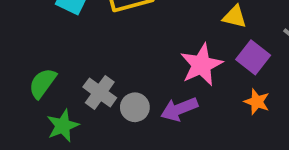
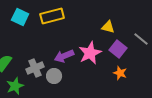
gray cross: (100, 92) -> (35, 68), turned 30
purple arrow: (179, 109) -> (64, 56), moved

